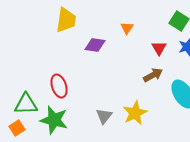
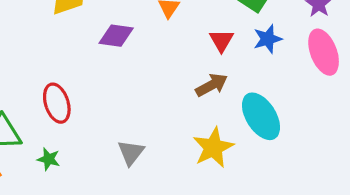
yellow star: (135, 113) -> (213, 148), moved
green star: (54, 120) -> (49, 159), size x0.5

